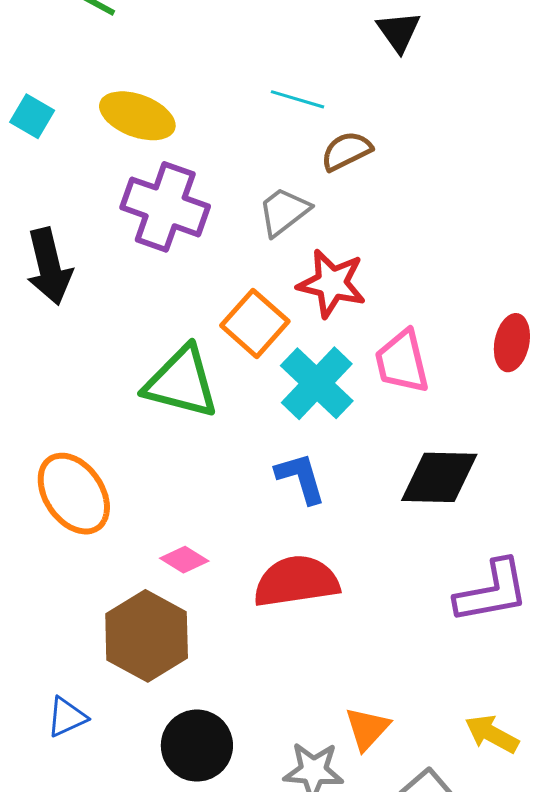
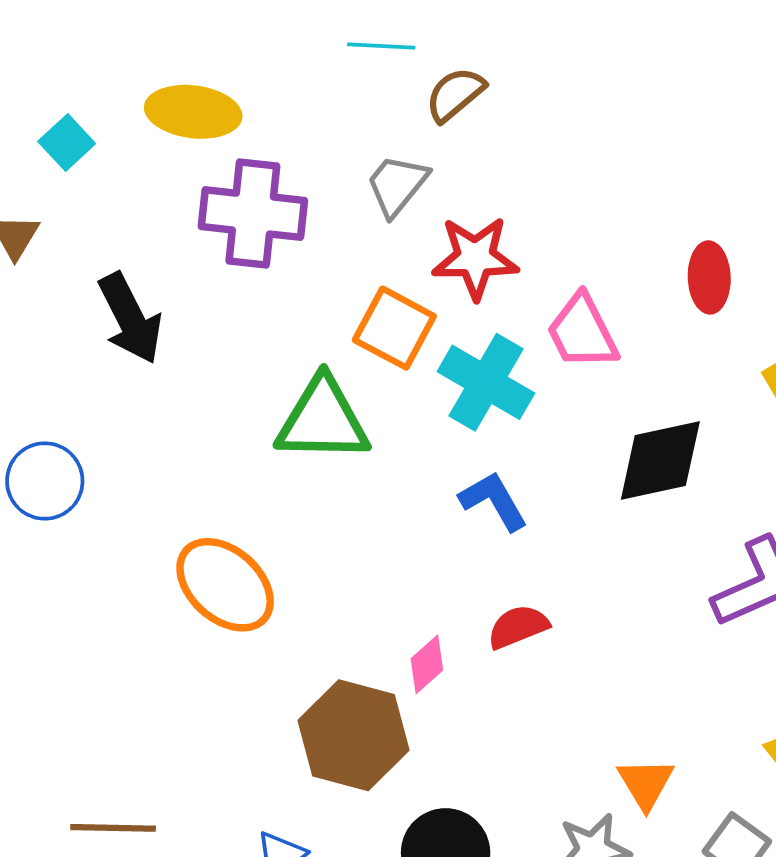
cyan square: (32, 116) -> (67, 143), turned 30
pink diamond: (184, 560) -> (427, 664), moved, turned -60
red semicircle: (296, 581) -> (518, 627), size x0.6

